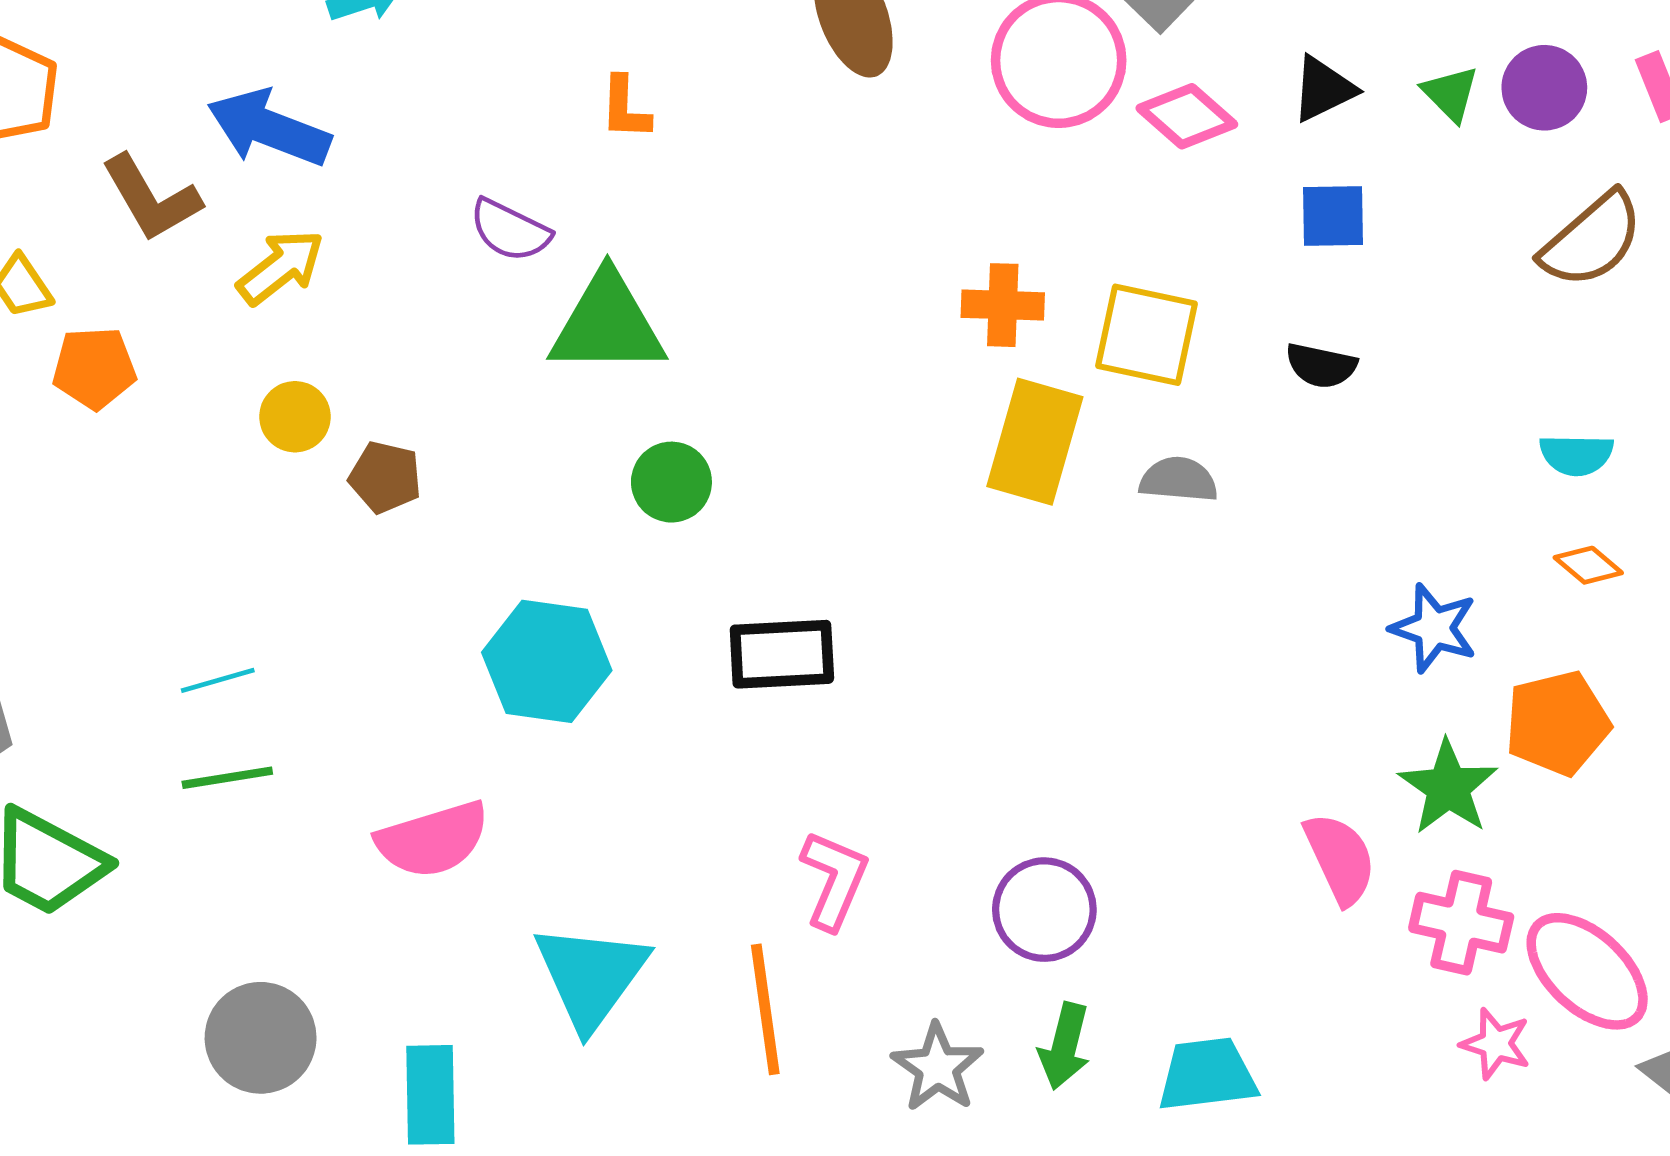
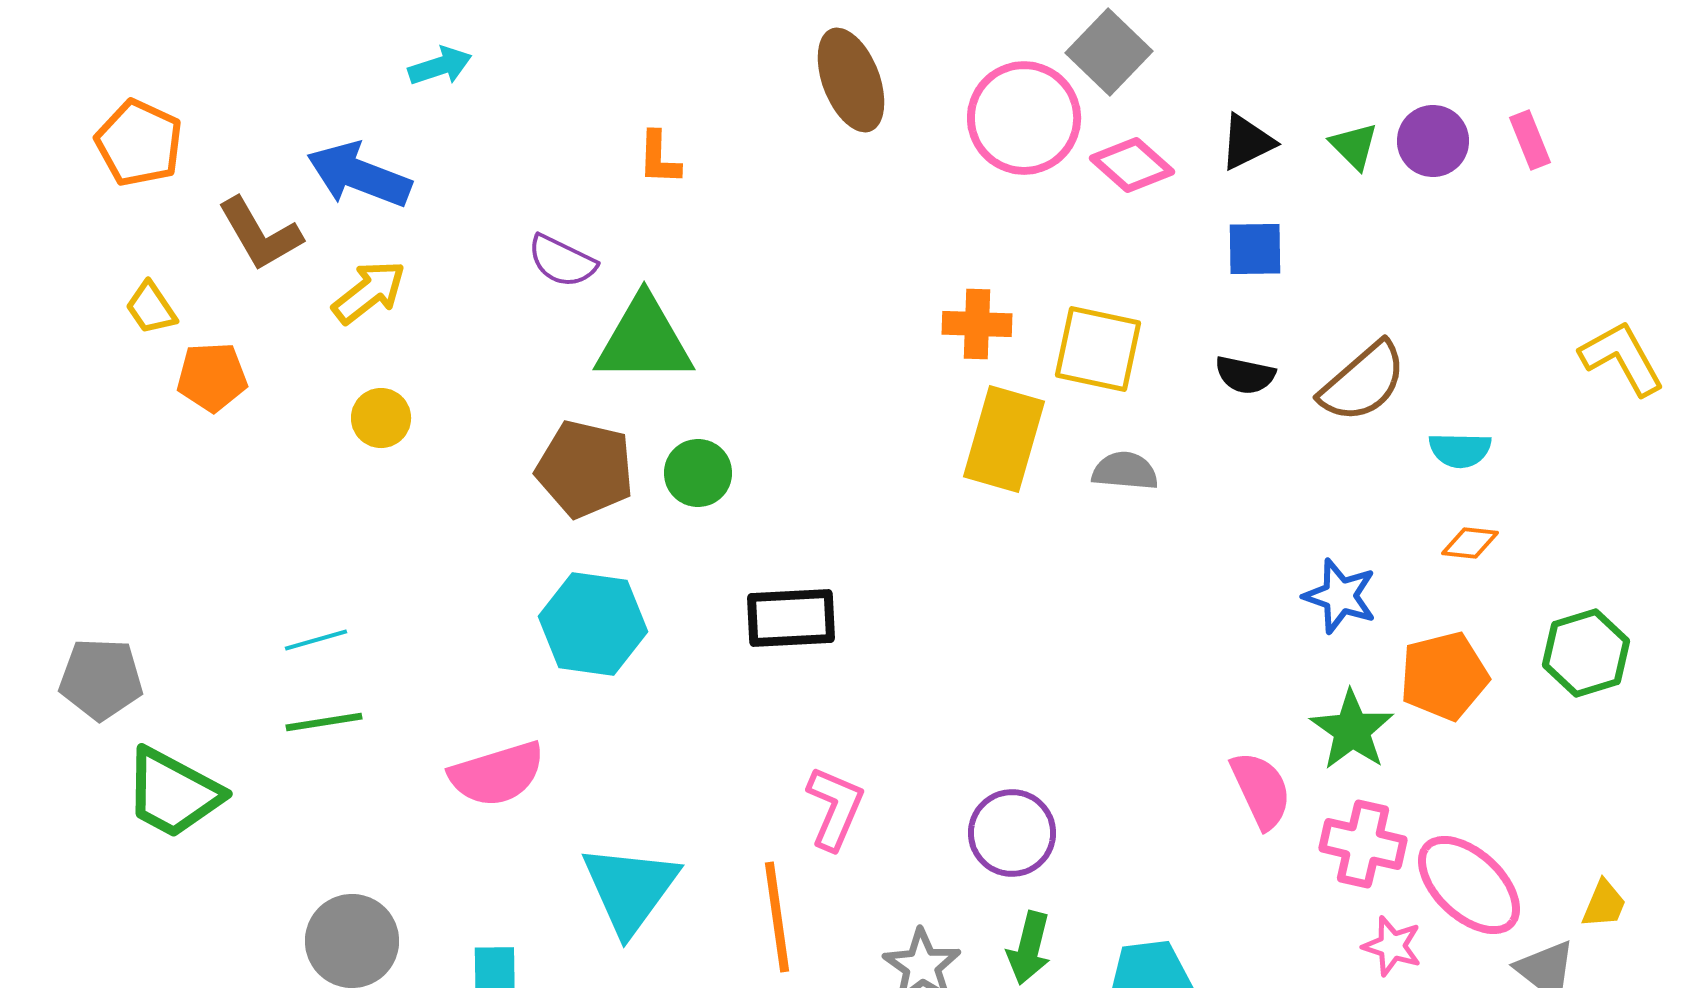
brown semicircle: (1592, 240) -> (1363, 382), moved
brown pentagon: (385, 477) -> (585, 469), moved, size x1.6
orange diamond: (1588, 565) -> (1470, 543), turned -34

